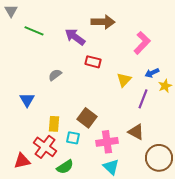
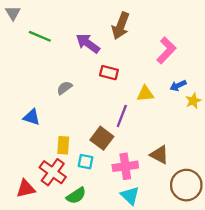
brown arrow: (103, 22) -> (121, 26), turned 110
yellow triangle: (124, 80) -> (145, 94), turned 42
purple line: (143, 99) -> (122, 116), moved
blue triangle: (27, 100) -> (32, 117), turned -42

